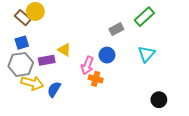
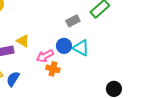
cyan triangle: (146, 54) -> (81, 48), moved, turned -42
pink arrow: (87, 65) -> (45, 56), turned 42

